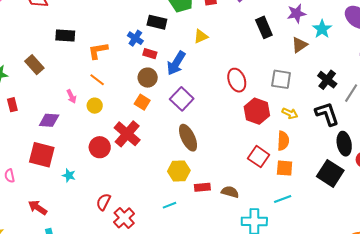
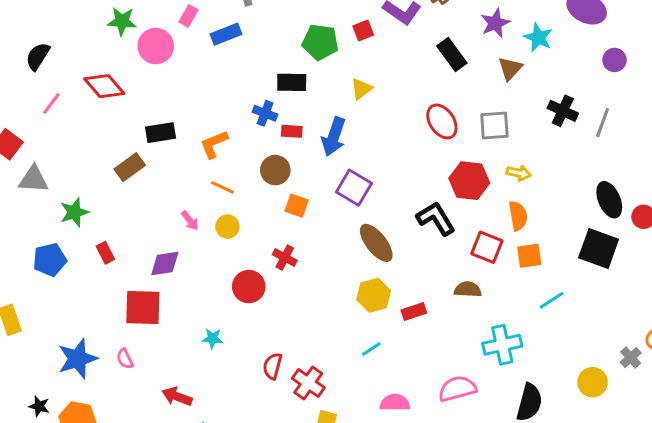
brown rectangle: (34, 65) -> (130, 167), moved, turned -72
brown circle: (148, 78) -> (275, 170), moved
red ellipse: (237, 80) -> (442, 121), moved
black L-shape: (327, 114) -> (436, 219), moved
red cross: (127, 134) -> (285, 258), size x0.6
red square: (42, 155) -> (143, 308), moved
brown semicircle: (230, 192) -> (468, 289), moved
cyan line: (283, 199) -> (552, 300), moved

